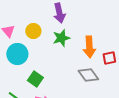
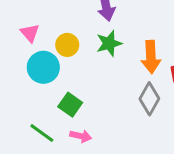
yellow circle: (33, 31) -> (67, 45), moved
gray diamond: (88, 75) -> (149, 99), turned 65

